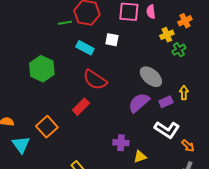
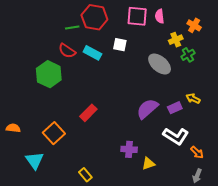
orange cross: (185, 21) -> (194, 25), turned -32
gray ellipse: (151, 77) -> (160, 64), moved
red semicircle: (95, 80) -> (67, 51), moved, size x0.7
yellow arrow: (184, 93) -> (193, 99), turned -64
cyan triangle: (21, 145) -> (35, 161), moved

